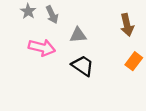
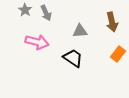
gray triangle: (78, 35) -> (80, 31), moved

